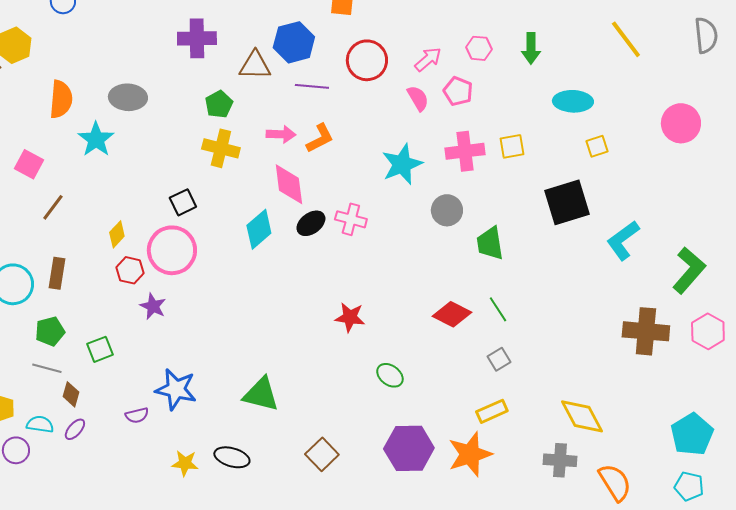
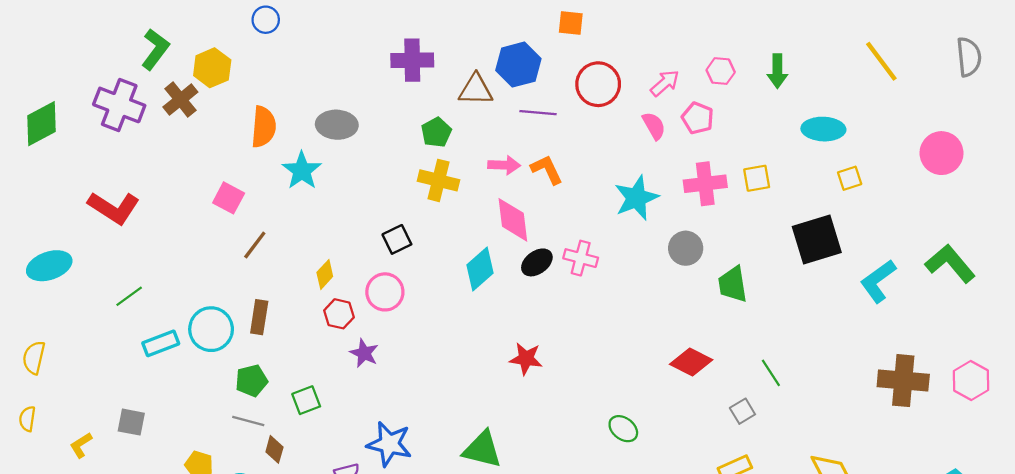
orange L-shape: (320, 138) -> (547, 169), turned -88
pink circle: (172, 250) -> (385, 292), size x0.7
green L-shape: (689, 270) -> (950, 264), moved, turned -81
green line: (498, 309) -> (771, 373), moved
red star: (350, 317) -> (526, 359), moved

